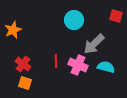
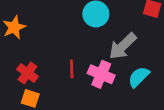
cyan semicircle: (106, 67) -> (139, 77), turned -60

